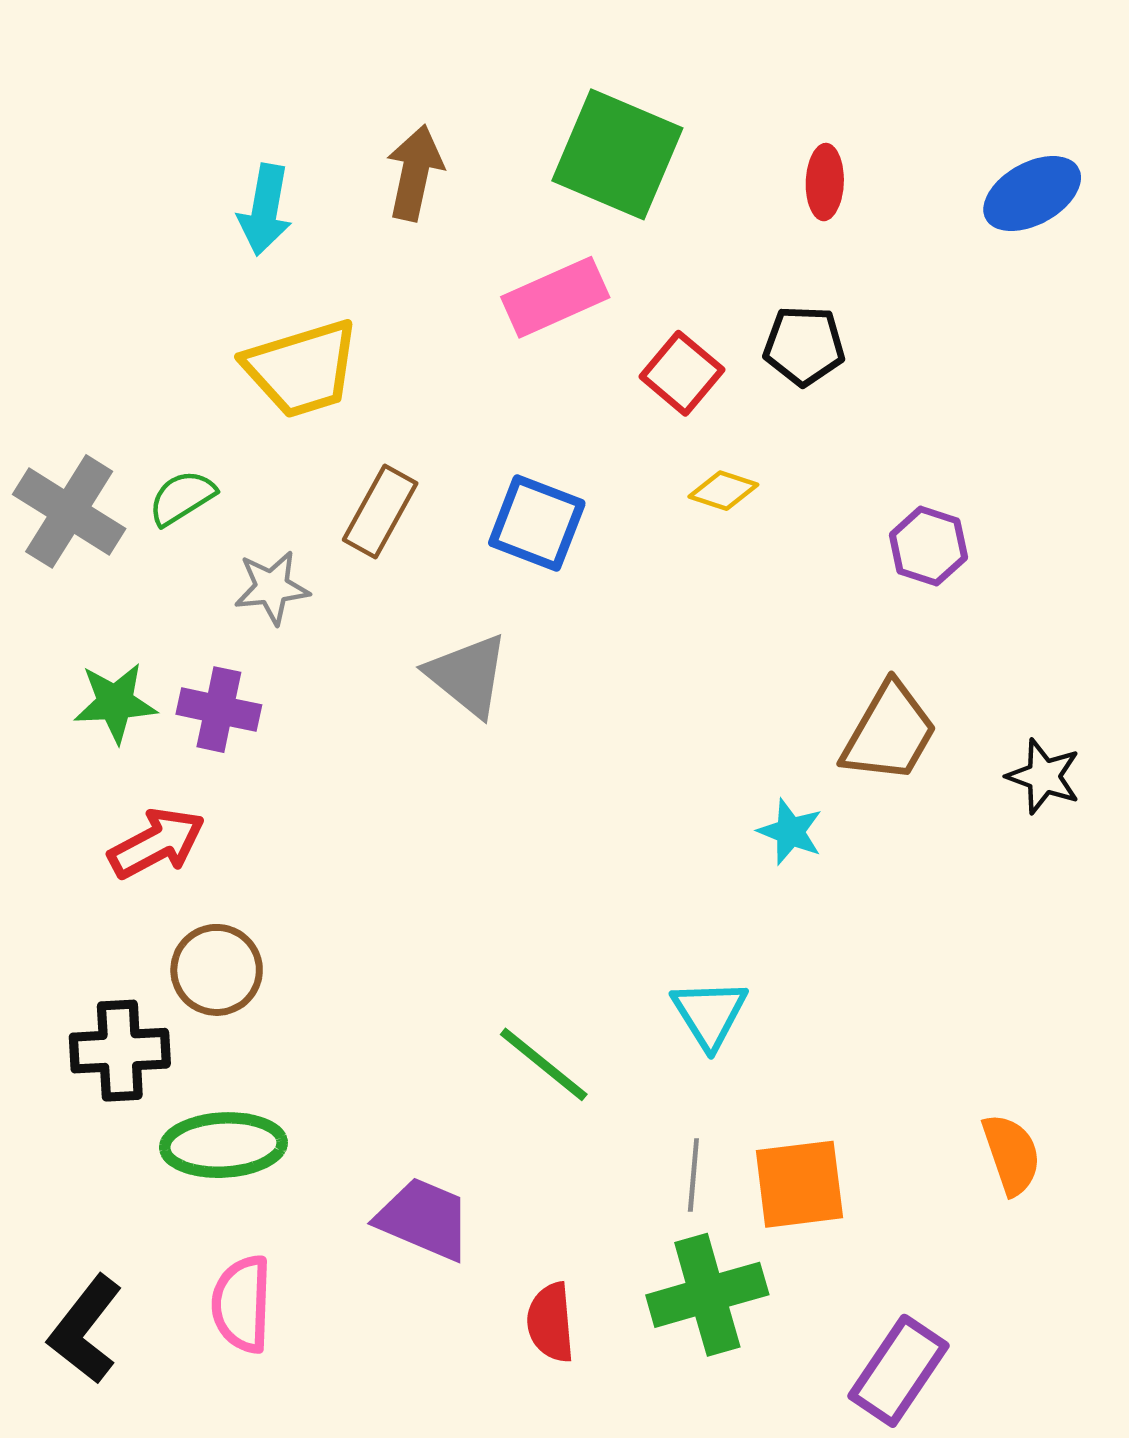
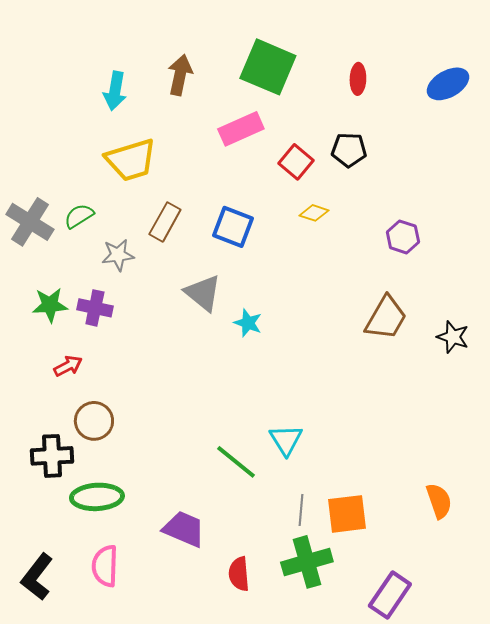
cyan star: (790, 832) -> (248, 323), moved
red arrow: (157, 843) -> (68, 366), size x0.7
cyan triangle: (710, 1014) -> (286, 440), moved

